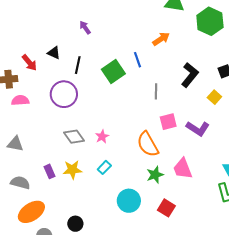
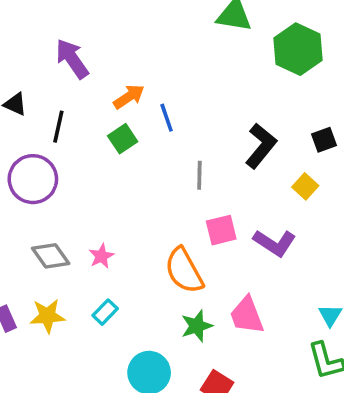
purple arrow: (85, 27) -> (72, 59), size x1.6
orange arrow: (161, 39) -> (129, 97), moved
green square: (113, 72) -> (123, 139), size x0.7

